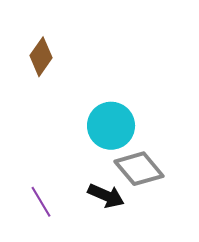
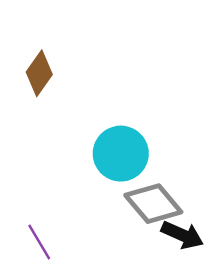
black arrow: (106, 196) -> (182, 235), moved

